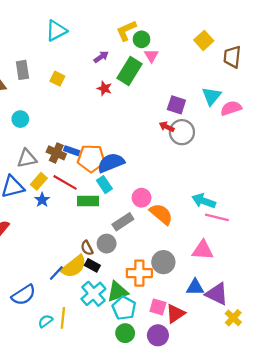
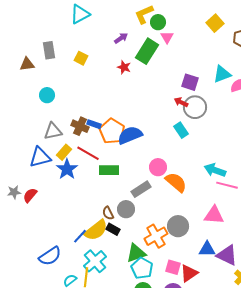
cyan triangle: (211, 96) -> (222, 74), turned 30
orange pentagon: (91, 158) -> (112, 131), turned 30
cyan rectangle: (104, 185) -> (181, 130), moved
blue star: (42, 200) -> (67, 169), size x1.5
orange cross: (139, 273) -> (156, 236), turned -30
cyan cross: (93, 294) -> (95, 261), moved

